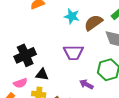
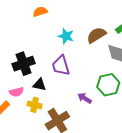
cyan star: (72, 16) -> (66, 36), moved
purple trapezoid: (73, 52) -> (61, 66), moved, turned 70

